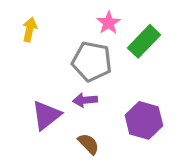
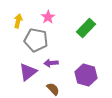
pink star: (109, 23) -> (48, 17), moved
gray pentagon: (92, 61) -> (36, 40), moved

